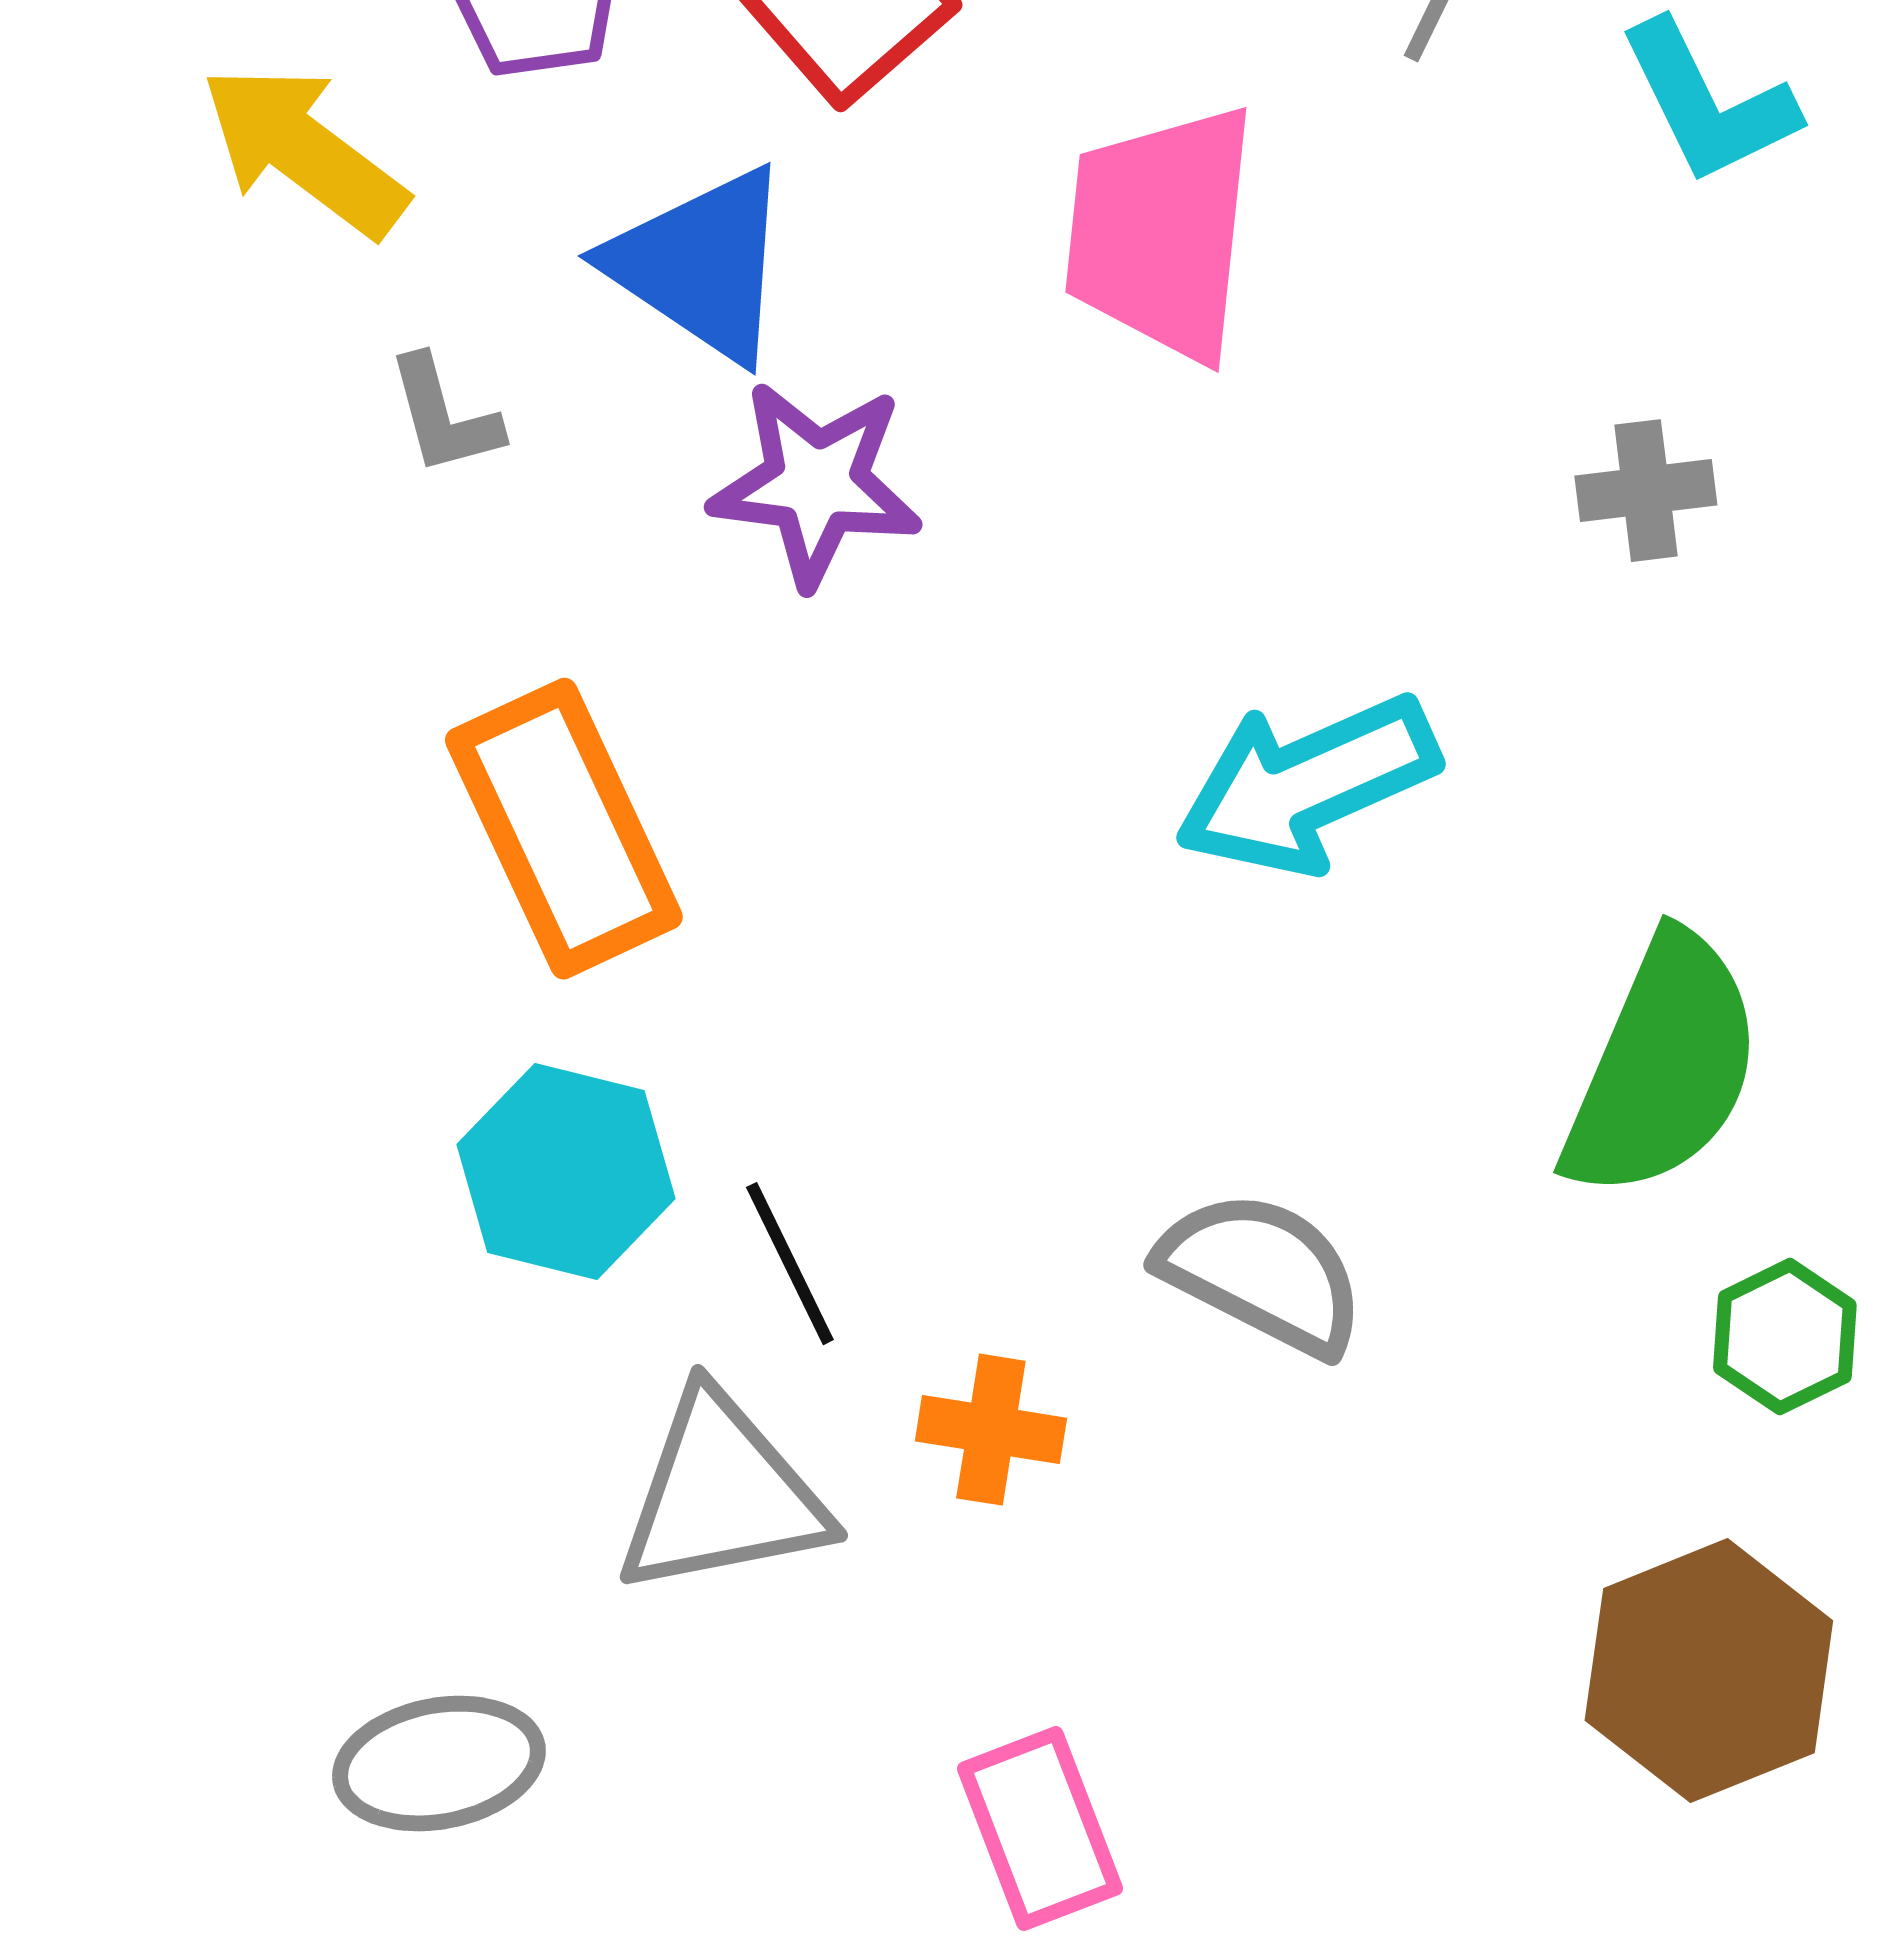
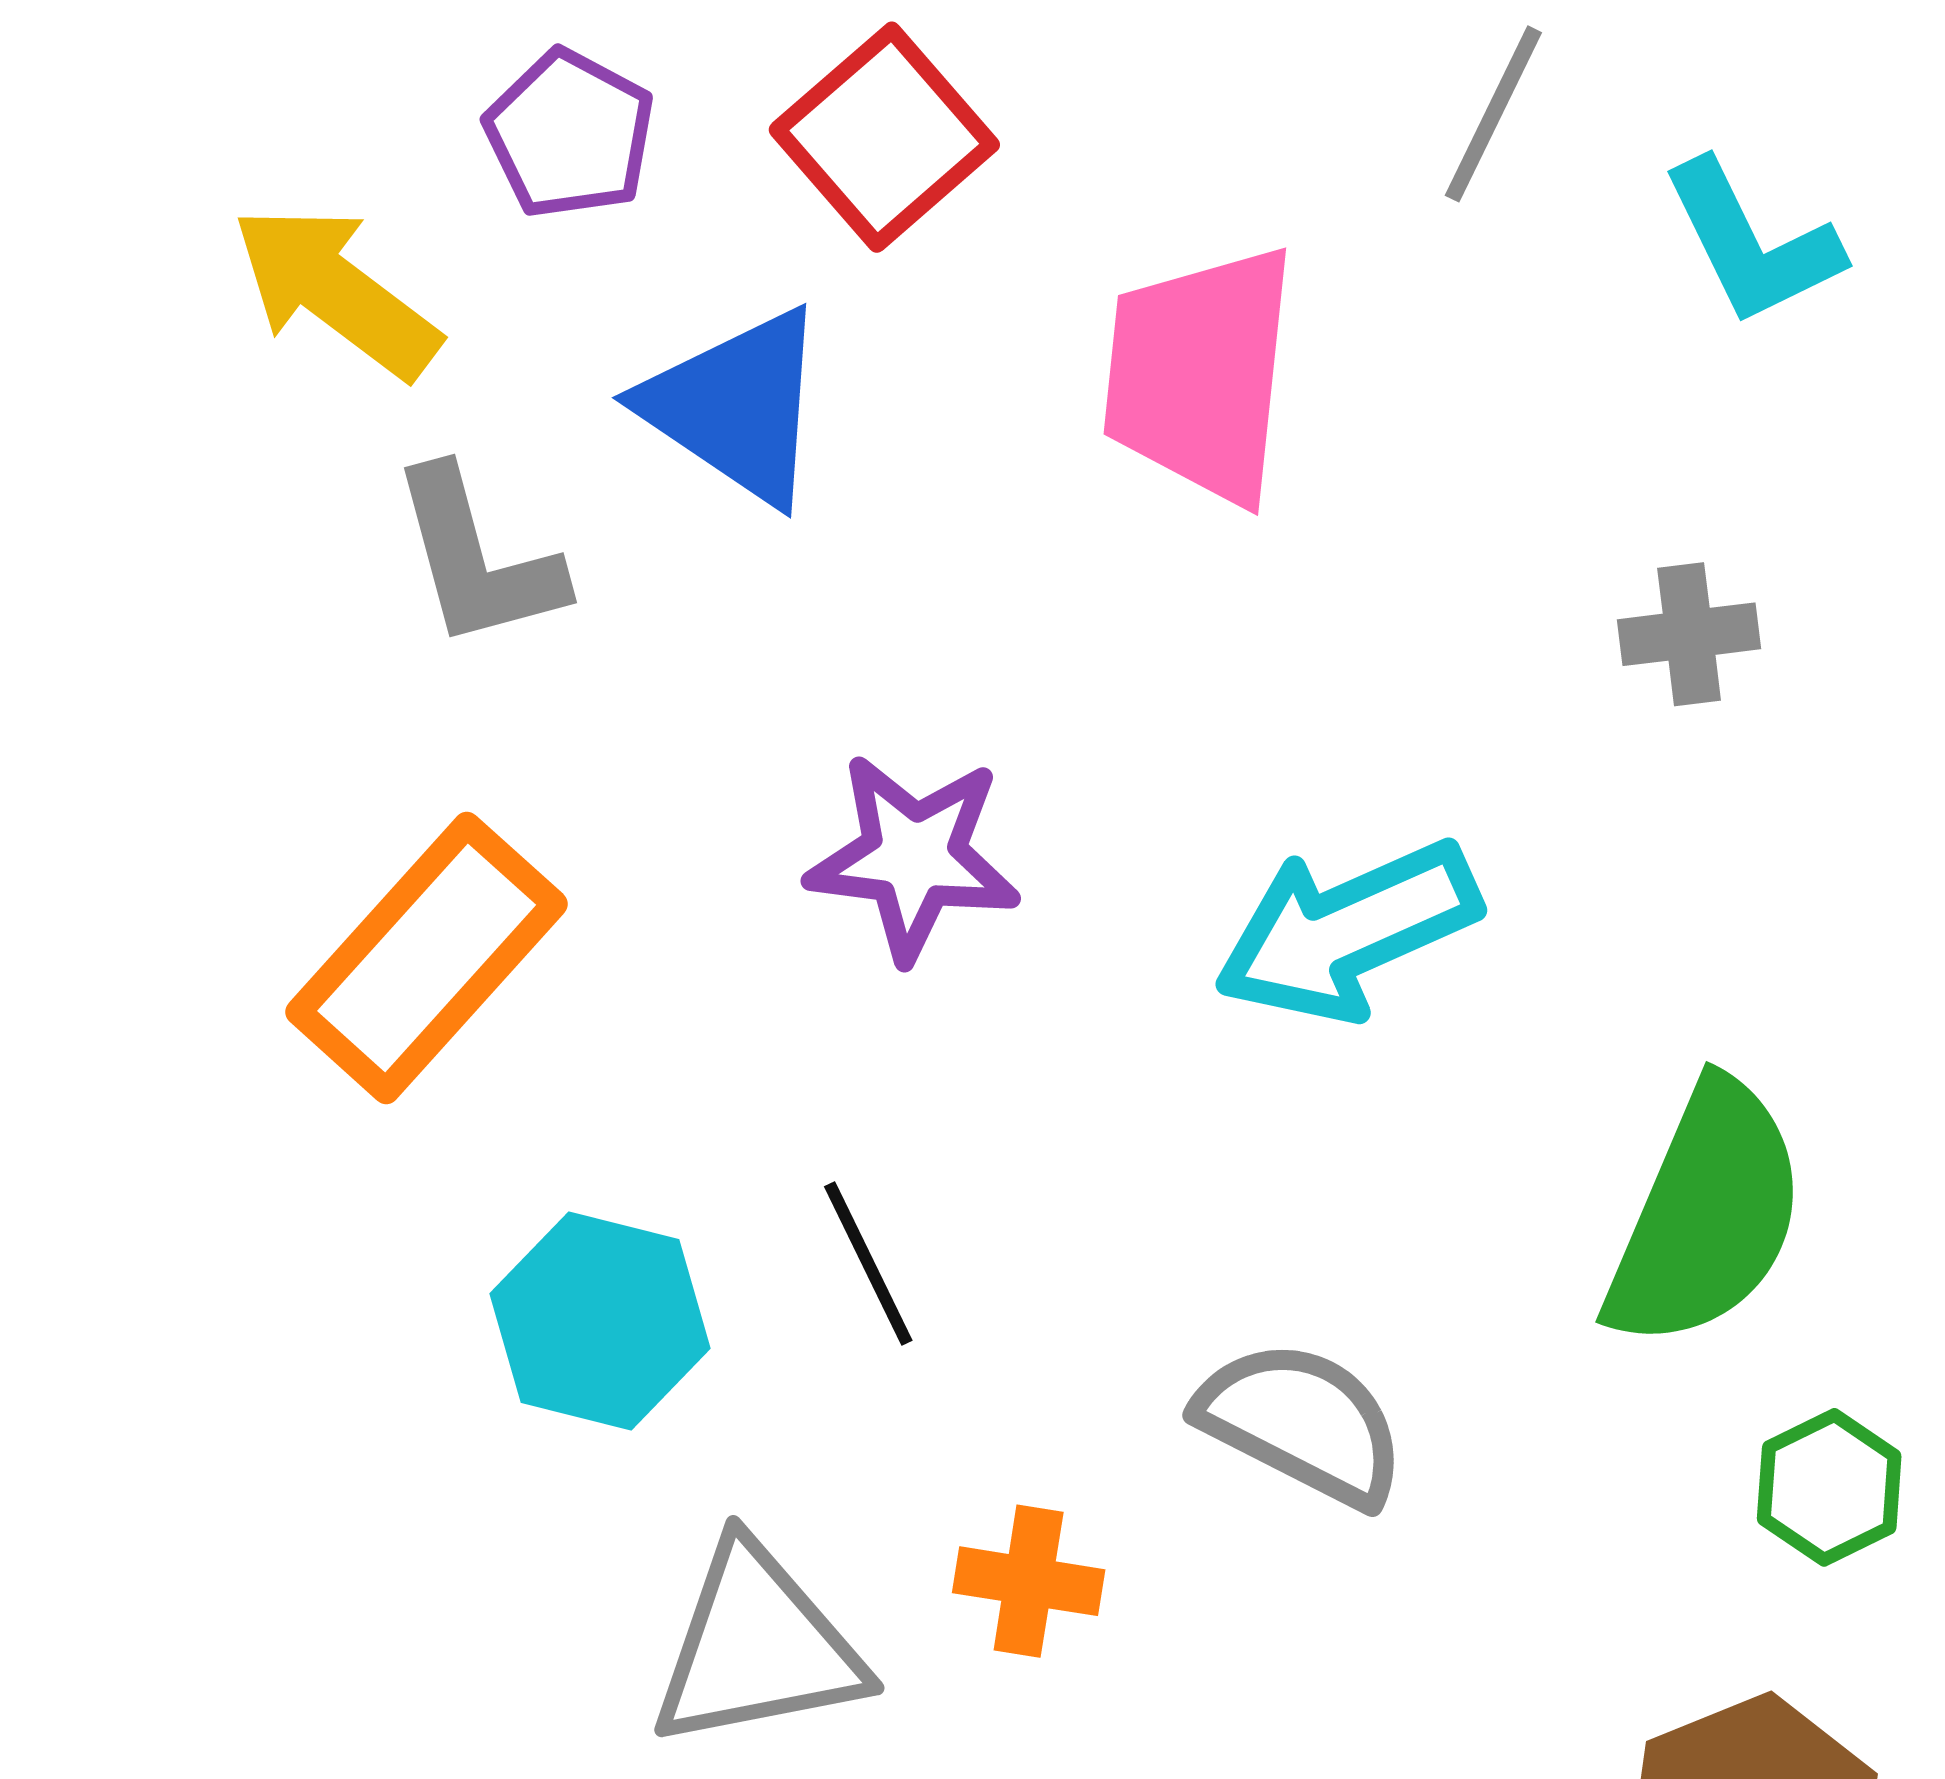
gray L-shape: (444, 416) -> (477, 559), size x1.5
purple star: (816, 484) -> (914, 857), moved
orange rectangle: (564, 829) -> (427, 958), moved, turned 67
black line: (790, 1264) -> (868, 1264), moved

